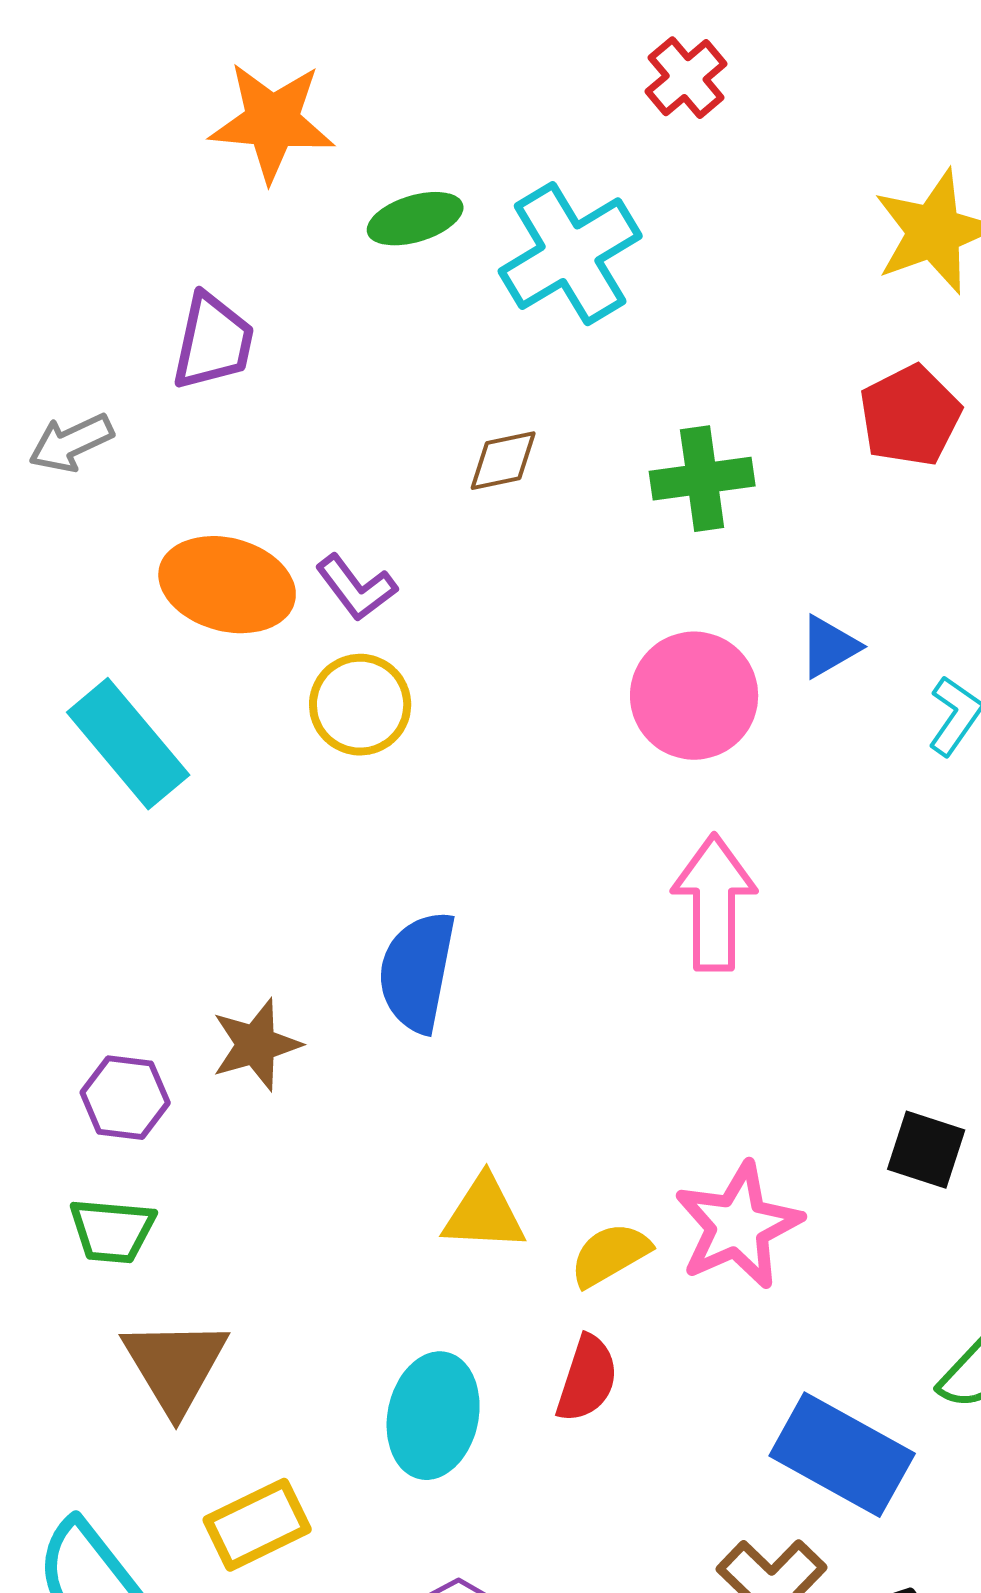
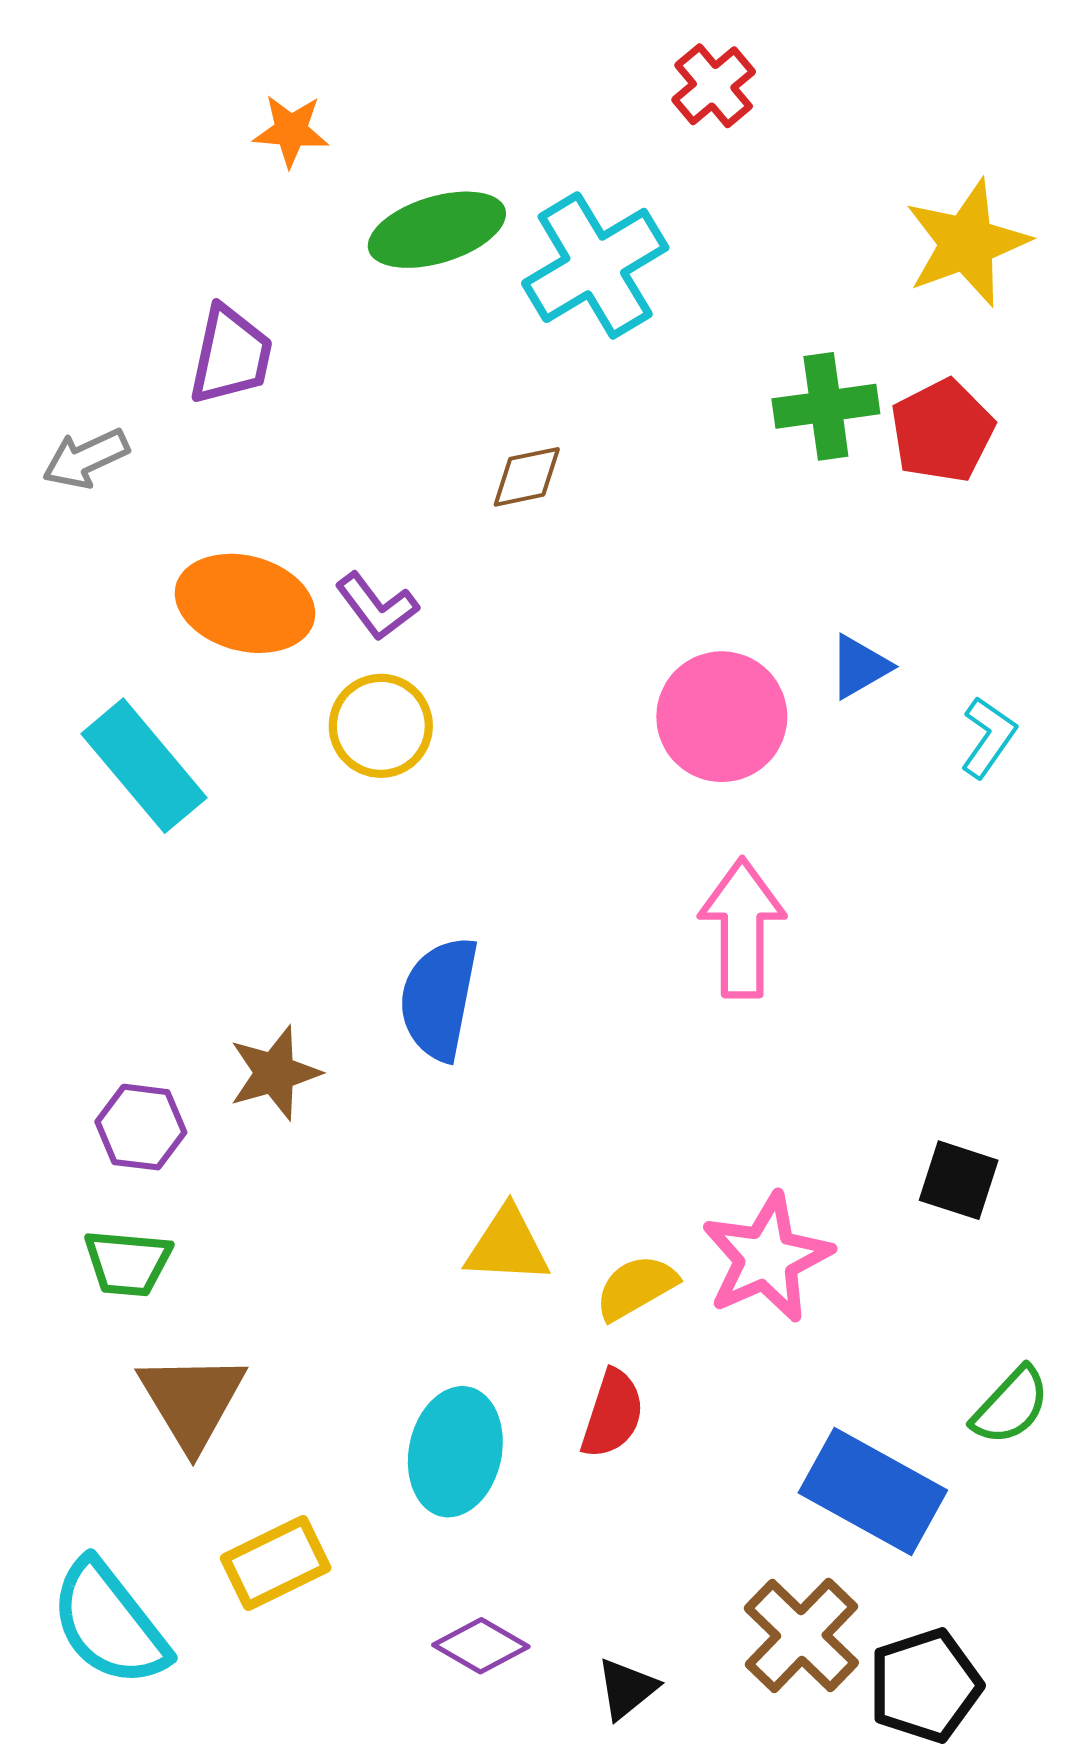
orange star: (272, 122) -> (291, 131), size x0.6
green ellipse: (415, 219) -> (437, 230), size x1.4
green cross: (702, 479) -> (826, 406), moved

